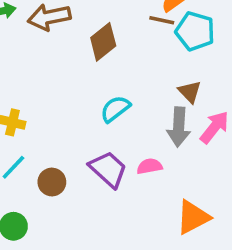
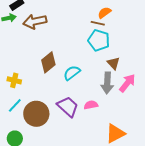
cyan pentagon: (195, 31) -> (99, 40), moved
brown diamond: (103, 42) -> (48, 62), moved
brown circle: (52, 182) -> (36, 114), size x1.6

